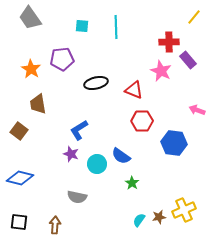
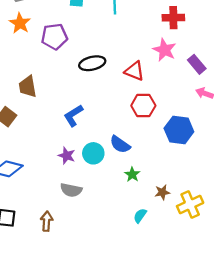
purple rectangle: (188, 60) -> (197, 64), moved
orange star: (31, 69) -> (20, 23), moved
purple star: (71, 154) -> (67, 156), moved
brown star: (159, 217) -> (162, 192), moved

